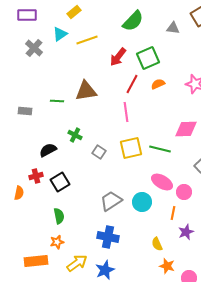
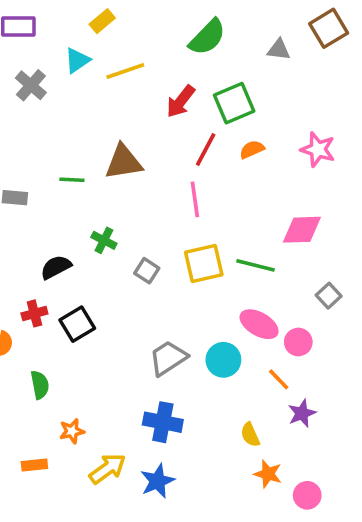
orange line: (173, 213) -> (279, 379), turned -56
green semicircle: (59, 216) -> (40, 385), moved
orange rectangle: (36, 261) -> (34, 465), size x0.6

